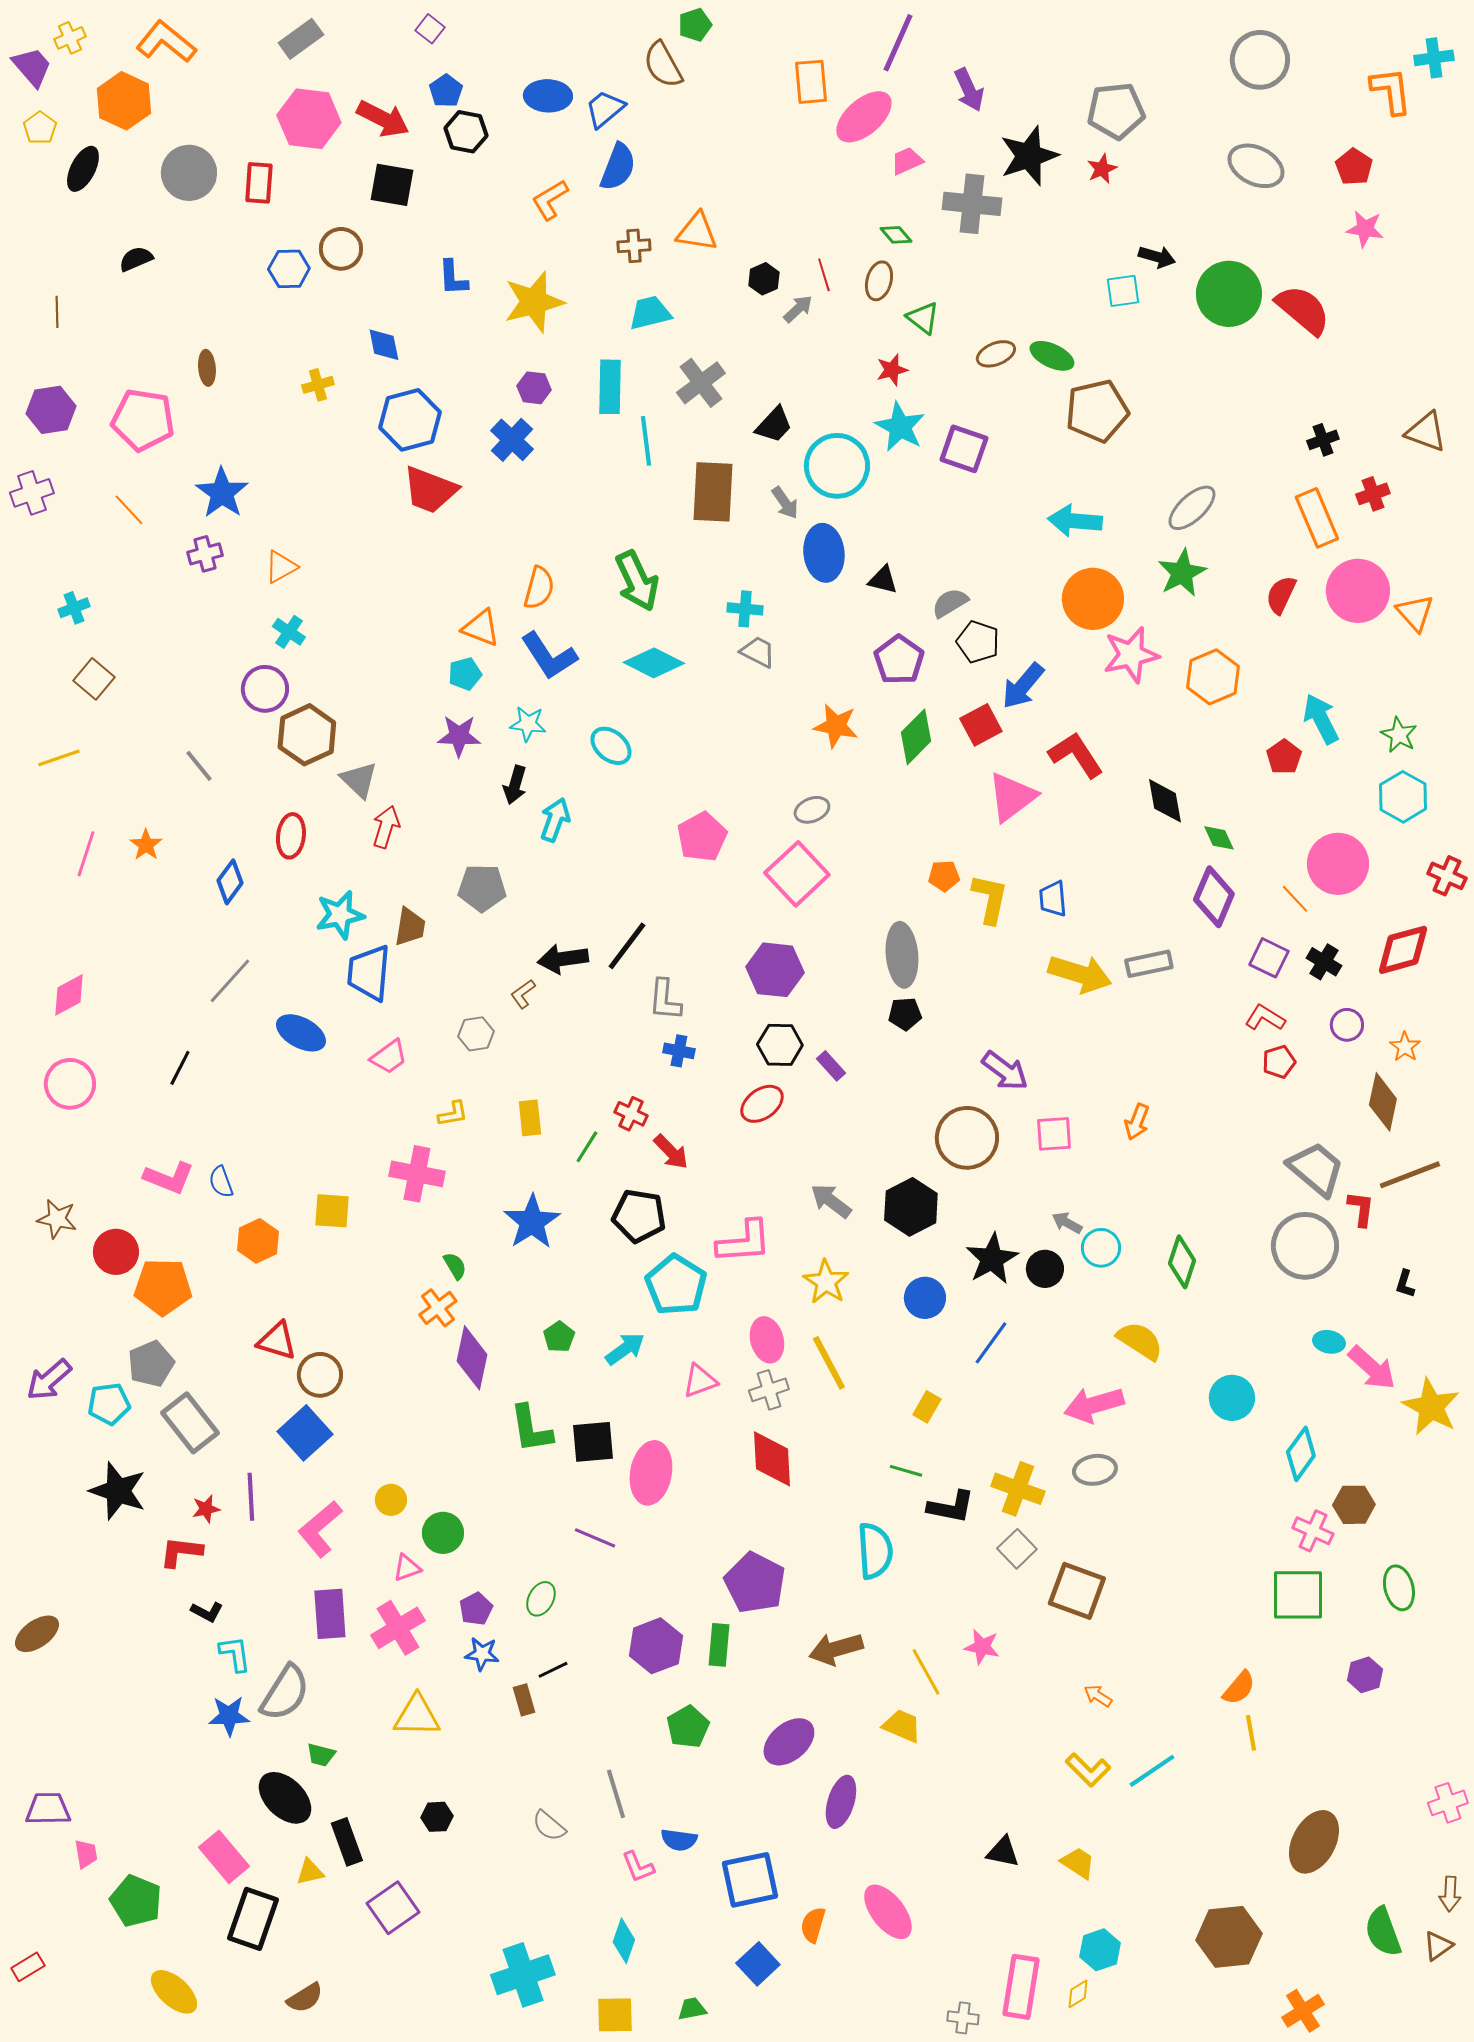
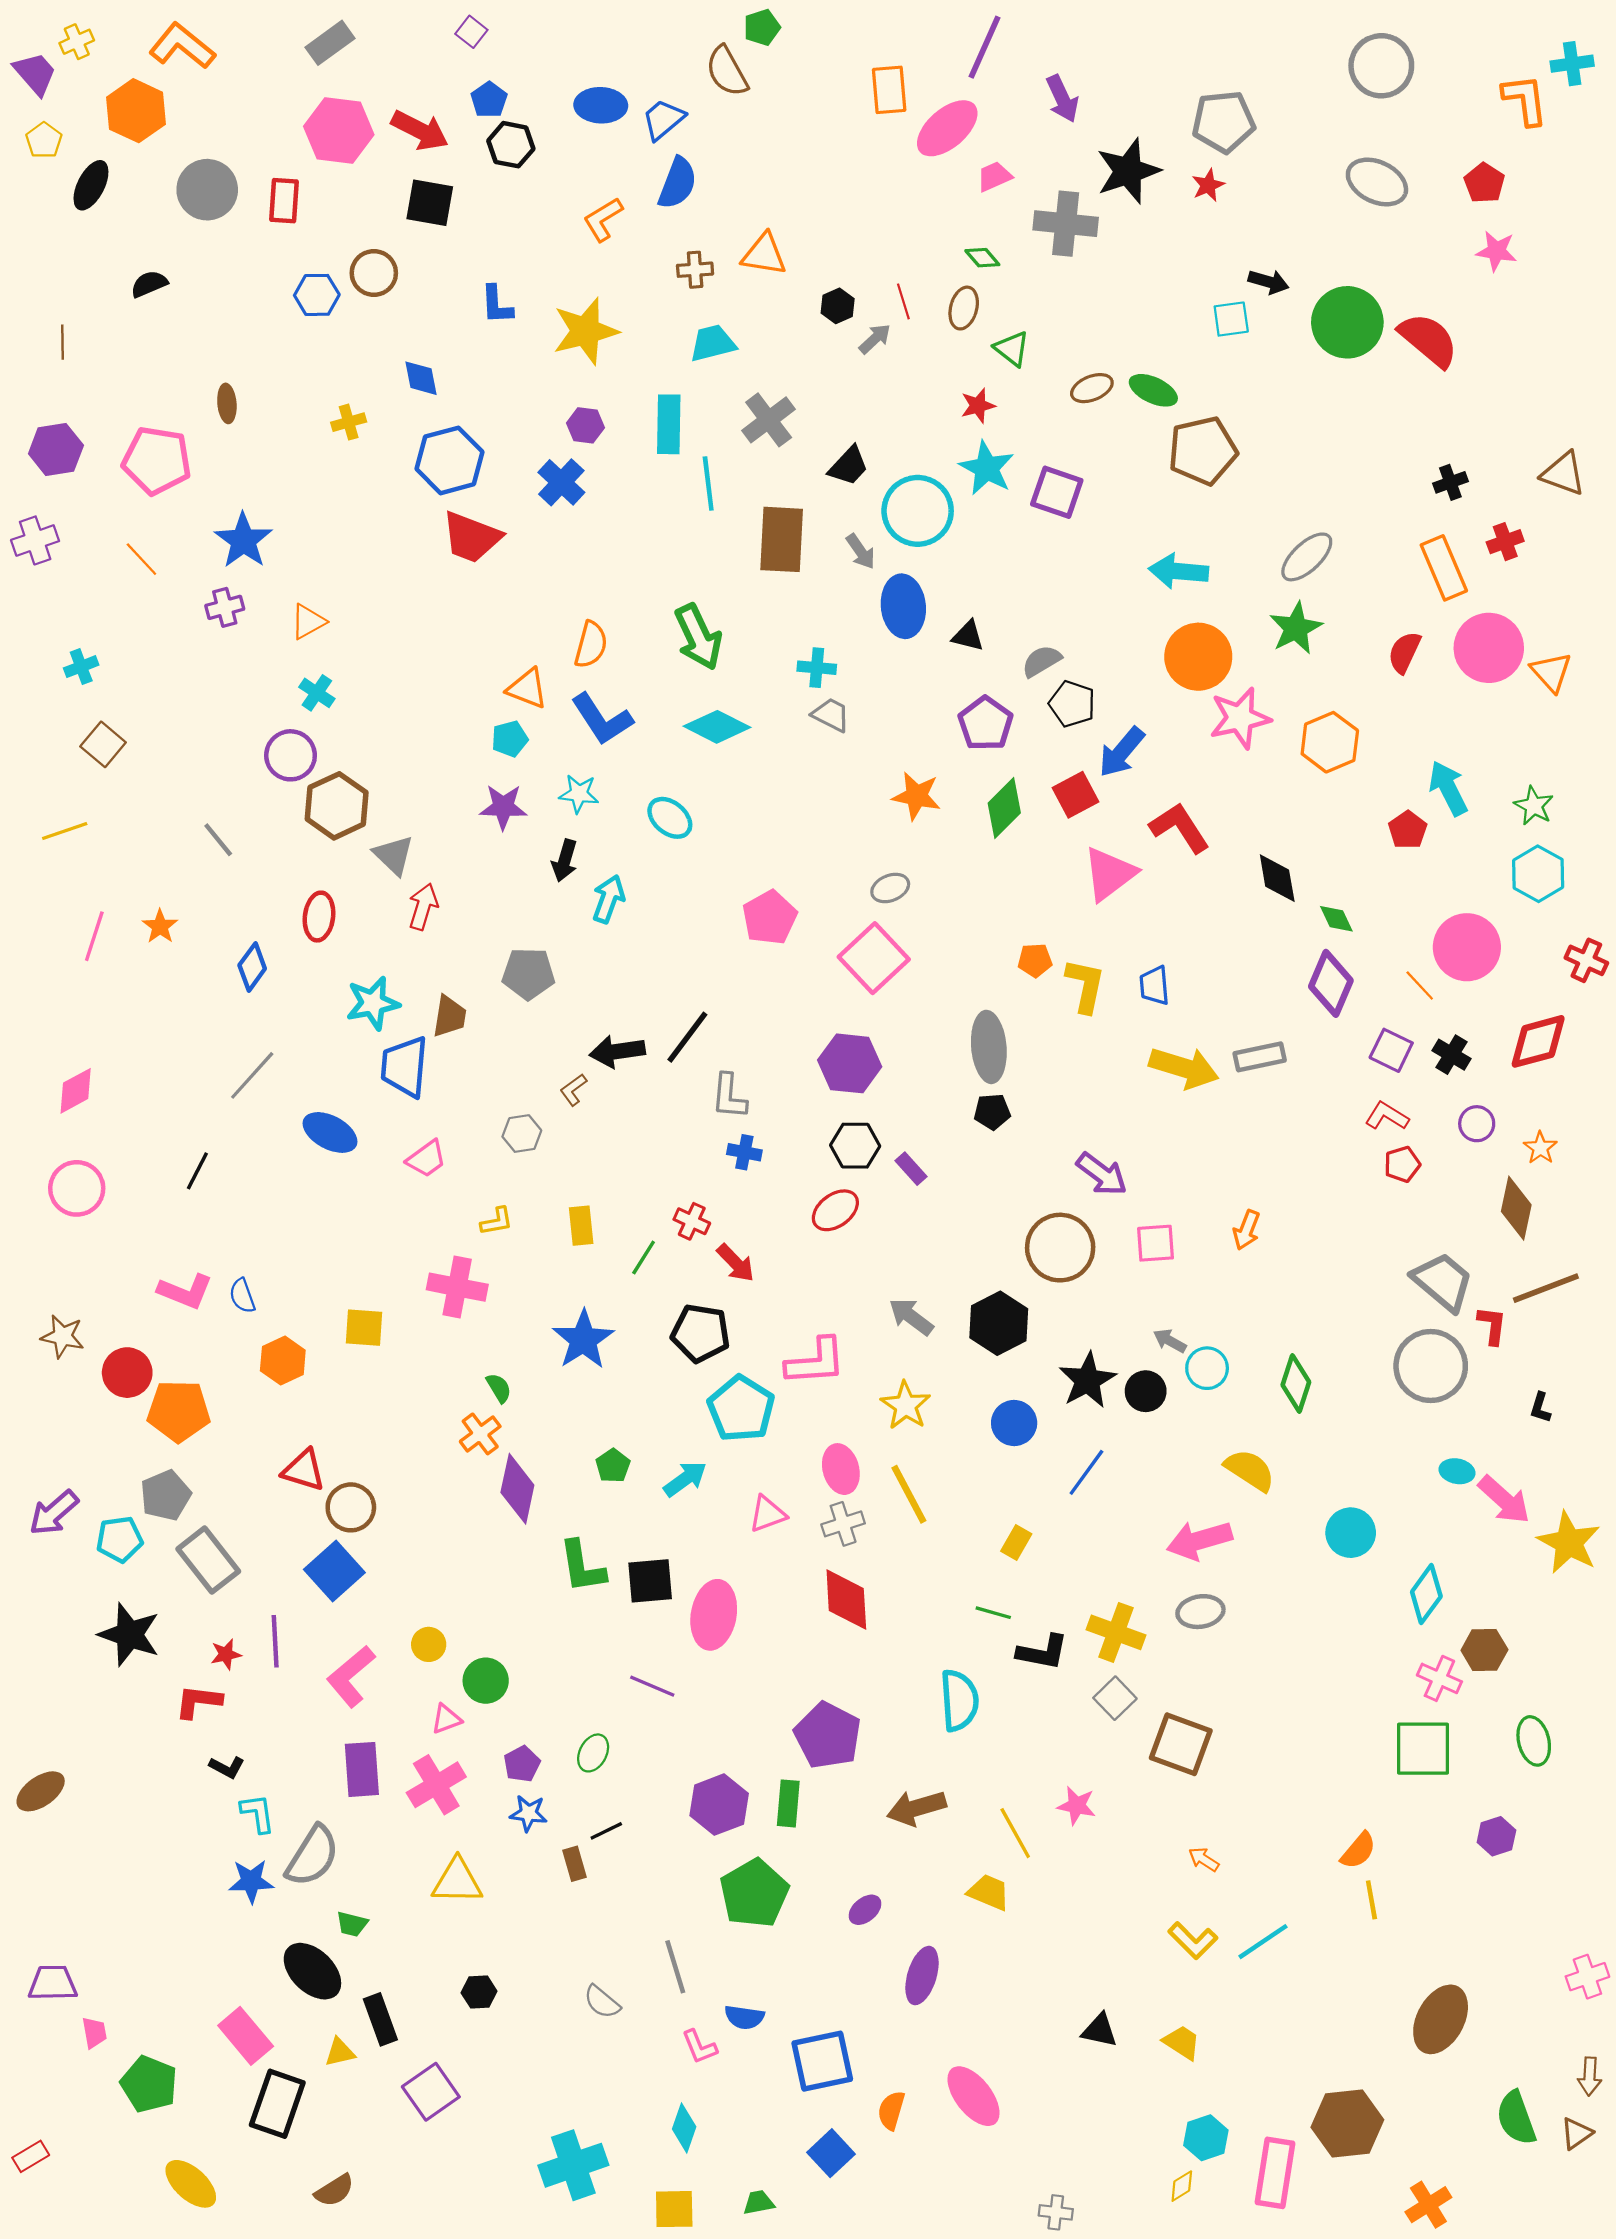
green pentagon: (688, 1727) -> (754, 1893), size x1.5
purple ellipse: (789, 1742) -> (865, 1910), size x0.6
pink rectangle: (1021, 1987) -> (1275, 2173), moved

